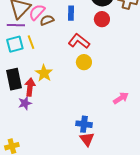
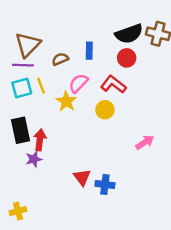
pink semicircle: (37, 12) -> (78, 83), moved
red L-shape: (79, 41) -> (113, 84), moved
yellow star: (44, 73) -> (66, 101), moved
pink arrow: (121, 98) -> (145, 142), moved
red triangle: (87, 139) -> (82, 177), moved

